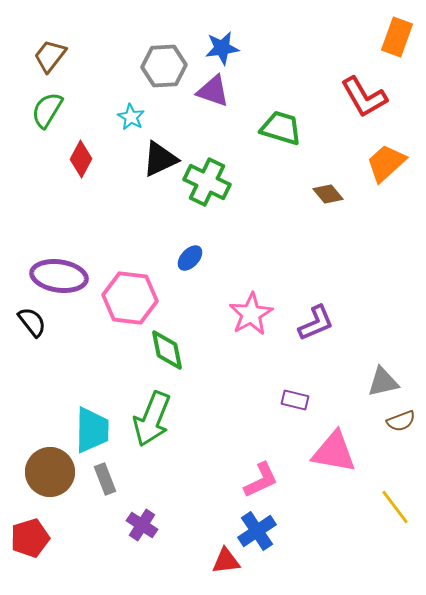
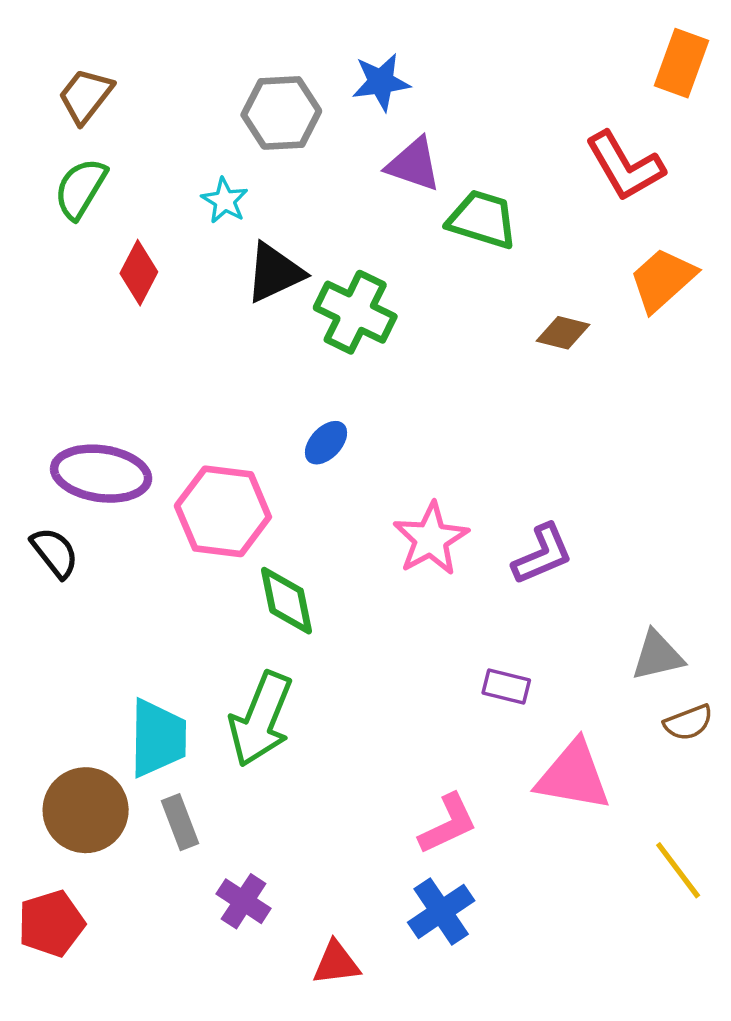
purple triangle: (213, 91) -> (414, 164), moved
brown diamond: (328, 194) -> (563, 333), turned -36
red triangle: (226, 561) -> (336, 963), moved

